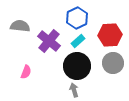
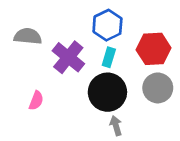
cyan rectangle: (78, 41) -> (109, 57), turned -32
gray arrow: (74, 90) -> (116, 126), moved

